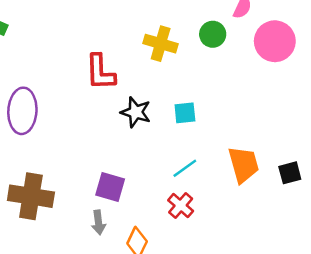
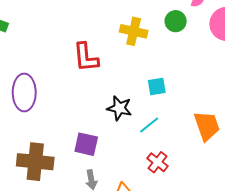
black star: (136, 112) -> (119, 108), moved
cyan line: (185, 168) -> (149, 125), moved
purple square: (110, 187) -> (86, 144), moved

